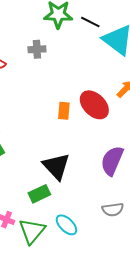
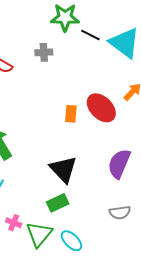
black line: (90, 22) -> (90, 35), moved
green rectangle: (39, 194) -> (58, 203), moved
cyan ellipse: (66, 225) -> (71, 241), moved

